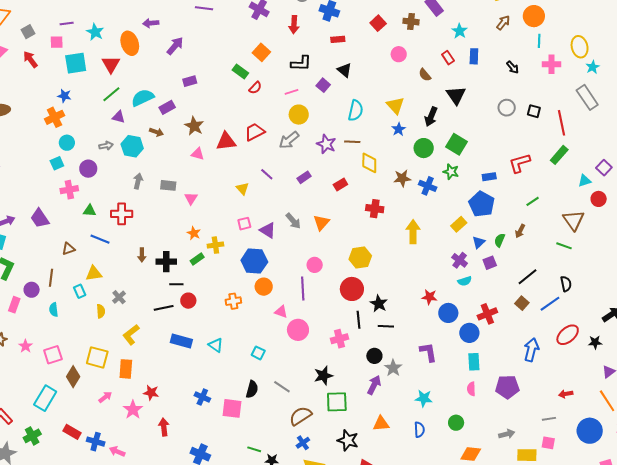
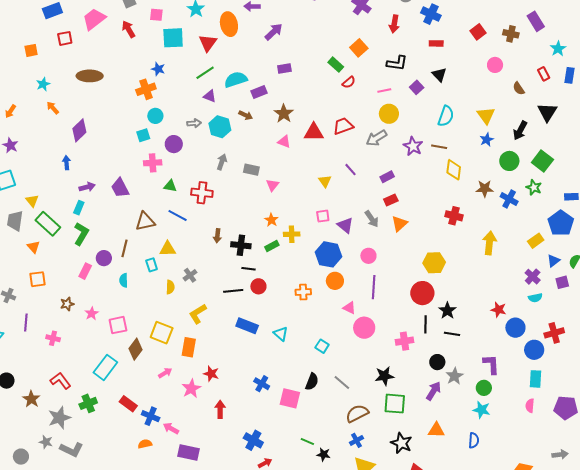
red rectangle: (340, 184) -> (391, 200), moved
brown triangle: (68, 249) -> (145, 221), size x1.5
pink circle: (315, 265) -> (368, 256), moved
green circle: (456, 423) -> (484, 388), moved

